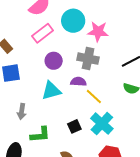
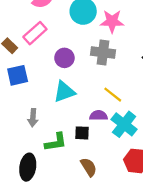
pink rectangle: (43, 33) -> (35, 33), moved
purple semicircle: (78, 82) -> (98, 116), moved
black square: (74, 126) -> (82, 133), moved, turned 32

